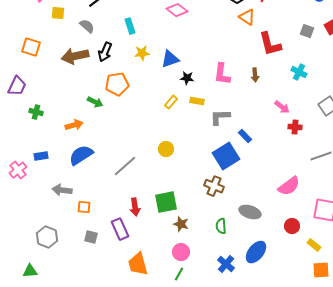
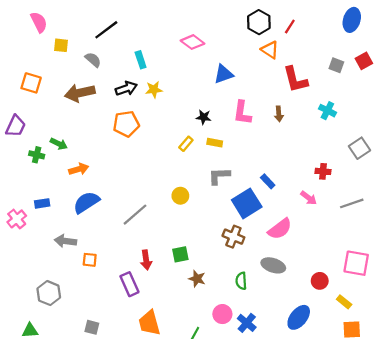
black arrow: (105, 52) -> (126, 88), moved, turned -132
blue triangle: (170, 59) -> (223, 74), moved
green arrow: (95, 102) -> (59, 144), moved
pink arrow: (282, 107) -> (309, 198), moved
gray L-shape: (220, 117) -> (219, 176), moved
pink semicircle: (289, 186) -> (280, 229), moved
green square: (166, 202) -> (180, 254), size x0.7
gray square: (91, 237) -> (92, 327), moved
pink circle: (181, 252) -> (222, 314), moved
blue ellipse: (256, 252) -> (299, 317), moved

